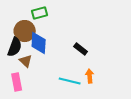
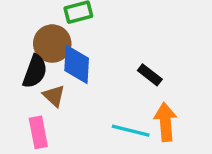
orange arrow: (90, 76) -> (165, 122), size x1.5

